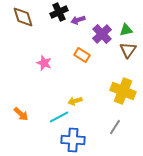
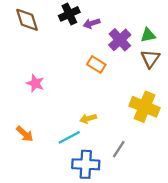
pink star: (44, 63) -> (35, 83), moved
gray line: (115, 127) -> (119, 149), moved

